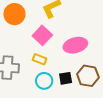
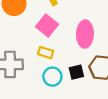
pink ellipse: (75, 45) -> (85, 34), turned -70

